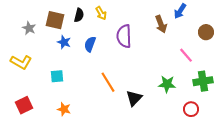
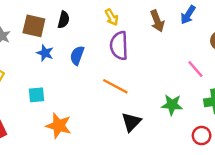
yellow arrow: (101, 13) -> (112, 17), moved
brown arrow: (161, 24) -> (157, 21), moved
orange line: (108, 82) -> (115, 86), moved, turned -30
orange star: (64, 109) -> (59, 126), moved, size x1.5

